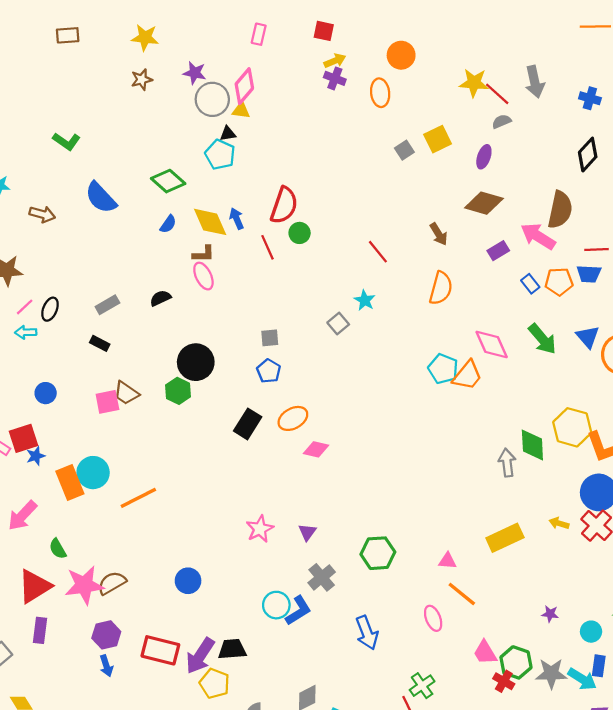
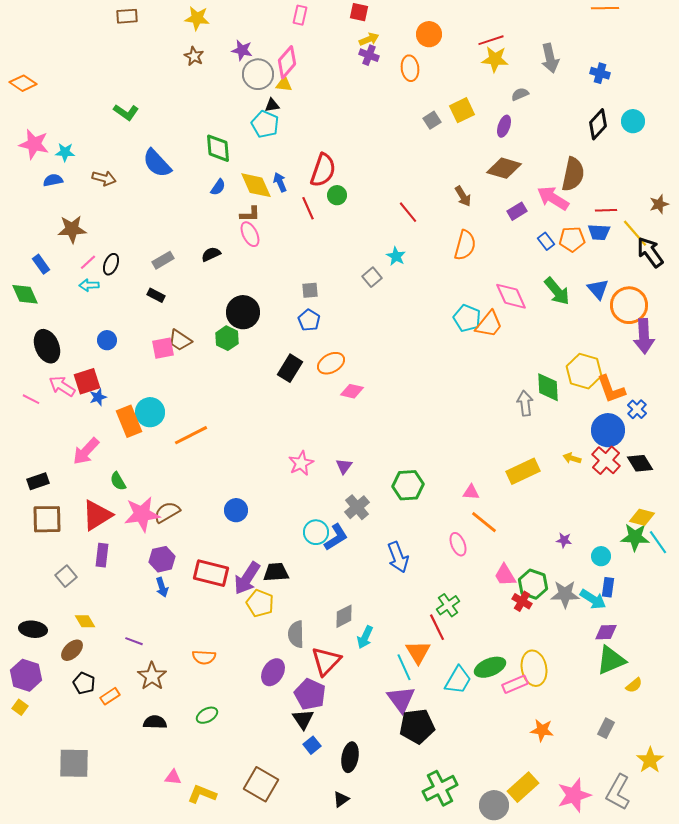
brown star: (142, 79) -> (194, 56), turned -30
red line: (497, 94) -> (491, 40), moved, turned -60
green diamond: (168, 181) -> (218, 148), turned 44

